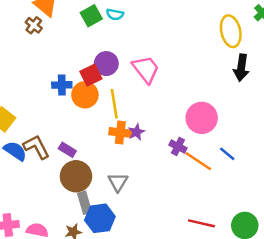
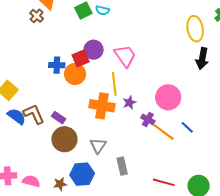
yellow line: (114, 104) -> (114, 84), moved
orange cross: (120, 132) -> (102, 106), size x1.4
purple star: (136, 132) -> (129, 103), moved
gray rectangle: (85, 203) -> (122, 166), moved

